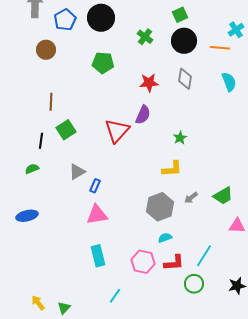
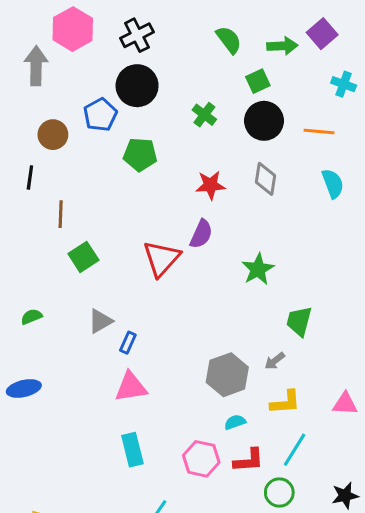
blue pentagon: (65, 20) -> (100, 115), moved
cyan cross: (236, 30) -> (344, 84), moved, turned -35
green star: (180, 138) -> (258, 269), size x1.5
black line: (41, 141) -> (30, 177), moved
yellow L-shape: (172, 169) -> (285, 402), moved
green trapezoid: (223, 196) -> (299, 321), moved, turned 135

